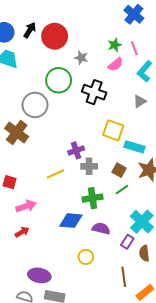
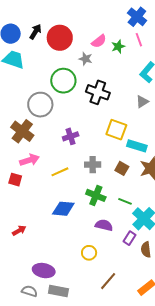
pink line: (134, 48) -> (139, 40), moved
pink semicircle: (115, 64) -> (99, 41), moved
purple cross: (76, 150) -> (71, 136), moved
green line: (122, 190) -> (125, 201), moved, turned 56
green cross: (93, 198) -> (96, 195), turned 30
pink arrow: (26, 206) -> (29, 160), moved
blue diamond: (71, 221) -> (63, 209), moved
red arrow: (22, 232) -> (19, 230), moved
brown line: (124, 277) -> (108, 281), moved, turned 48

